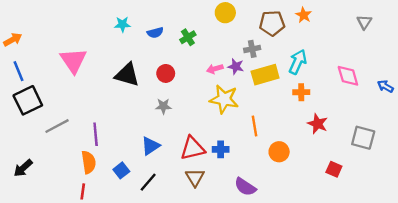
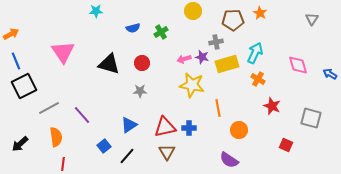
cyan star: (122, 24) -> (96, 11), moved
orange cross: (301, 92) -> (258, 79), turned 32
purple line: (96, 134) -> (82, 115), turned -36
orange semicircle: (89, 162) -> (56, 137), moved
purple semicircle: (245, 187) -> (229, 160), moved
red line: (83, 191) -> (63, 164), moved

